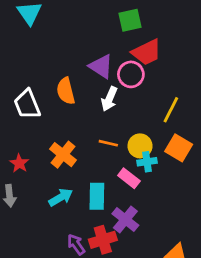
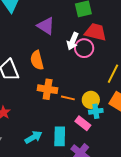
red trapezoid: (147, 52) -> (96, 32), turned -140
purple triangle: (101, 66) -> (46, 26), moved
white arrow: (109, 99) -> (73, 41), moved
orange cross: (63, 155) -> (48, 89), moved, turned -30

